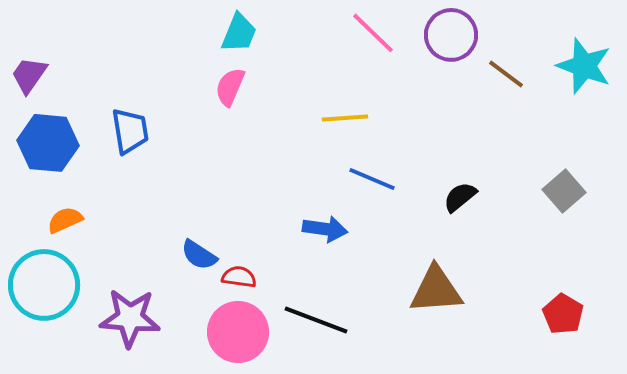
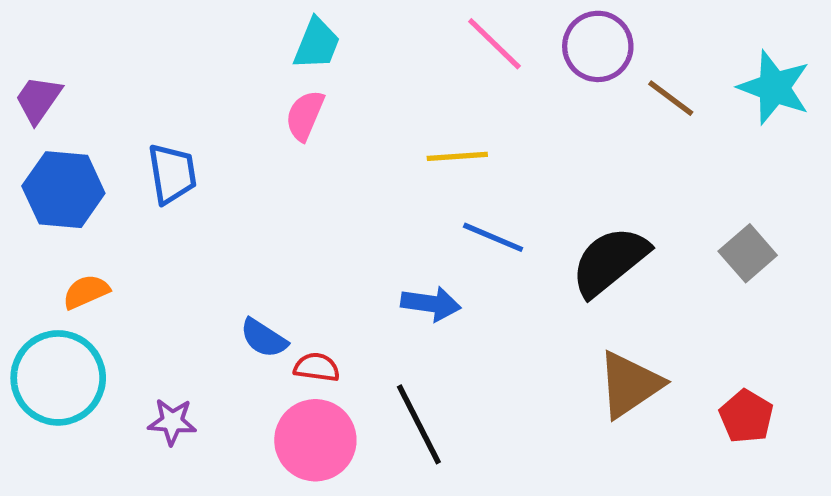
black semicircle: (460, 197) -> (610, 261), size x1.8
brown triangle: (436, 290) -> (630, 385), moved, turned -30
purple star: (130, 318) -> (172, 422), size x0.6
black line: (316, 320) -> (419, 424), turned 42

